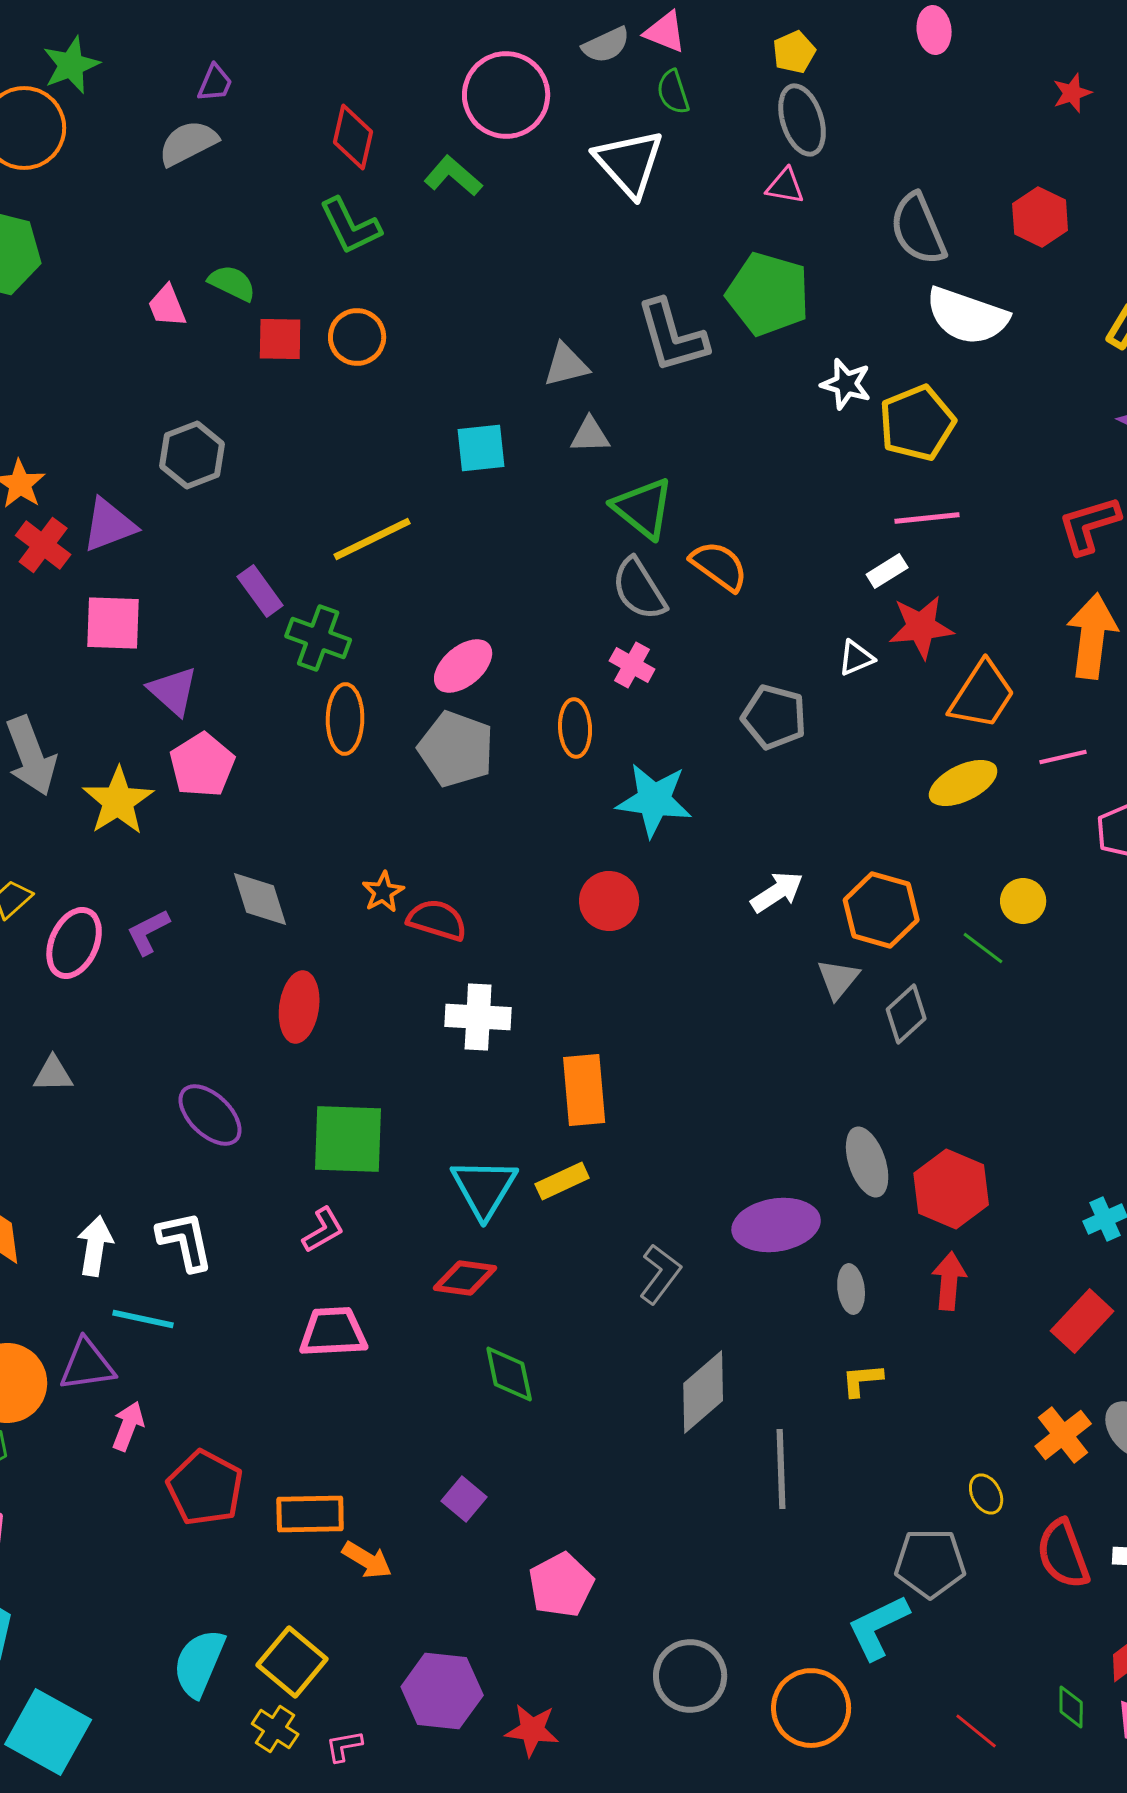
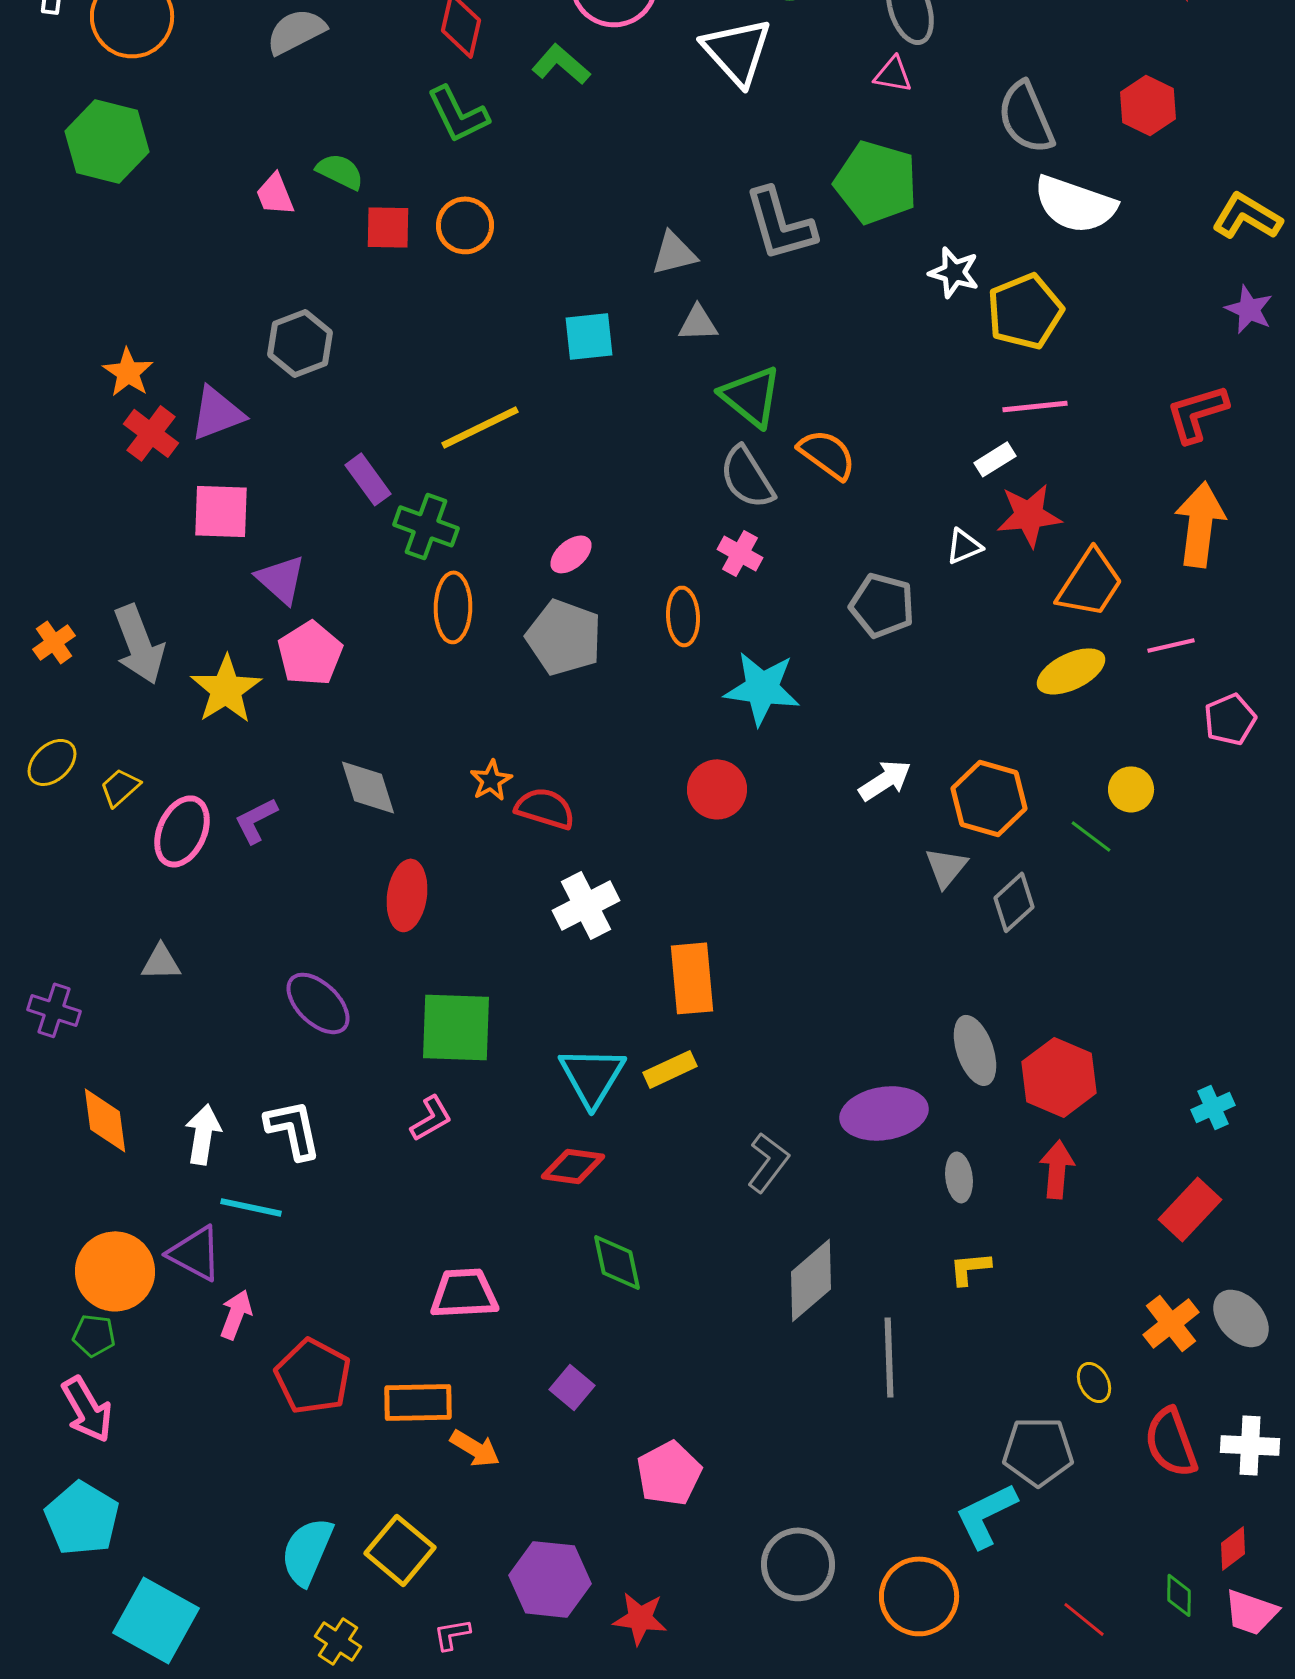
pink ellipse: (463, 666) -> (571, 554), size x0.7
white cross: (478, 1017) -> (586, 905), turned -30
pink trapezoid: (333, 1332) -> (464, 1293), moved
purple triangle: (87, 1365) -> (195, 1253), turned 36
yellow cross: (275, 1729) -> (338, 1641), moved

